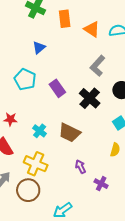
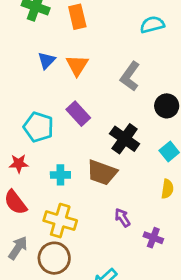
orange triangle: (92, 29) -> (77, 65), moved, turned 36
cyan pentagon: (25, 79) -> (39, 127), moved
black cross: (90, 98) -> (125, 139), moved
cyan cross: (40, 131) -> (60, 175), turned -32

